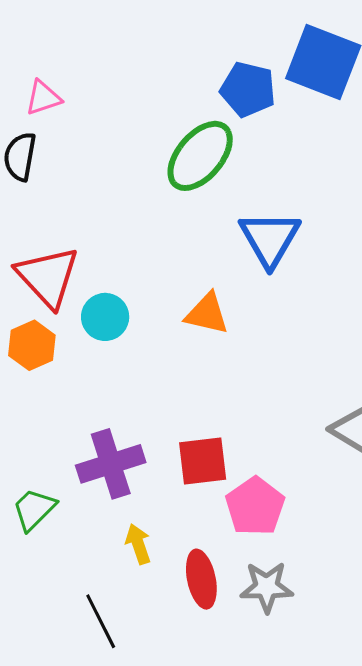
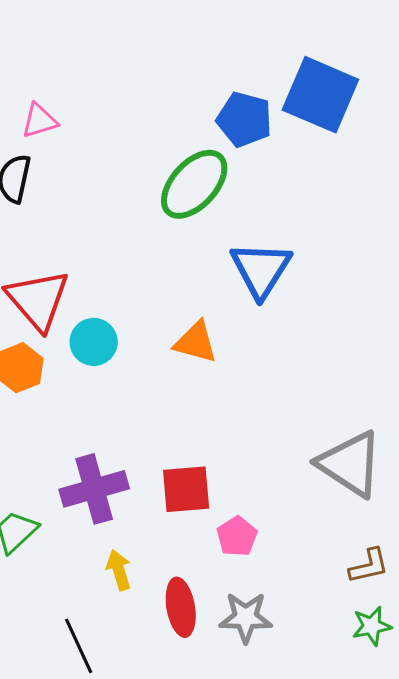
pink pentagon: (255, 506) -> (237, 536), size x0.7

